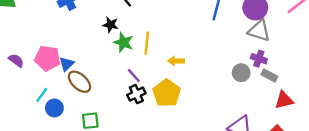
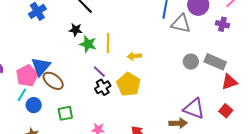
gray triangle: (259, 31) -> (181, 24), moved
pink pentagon: (47, 58) -> (27, 76), moved, turned -30
purple cross: (259, 59) -> (222, 24), moved
blue triangle: (67, 64) -> (41, 67), size x1.5
gray rectangle: (269, 75) -> (215, 62), size x1.5

